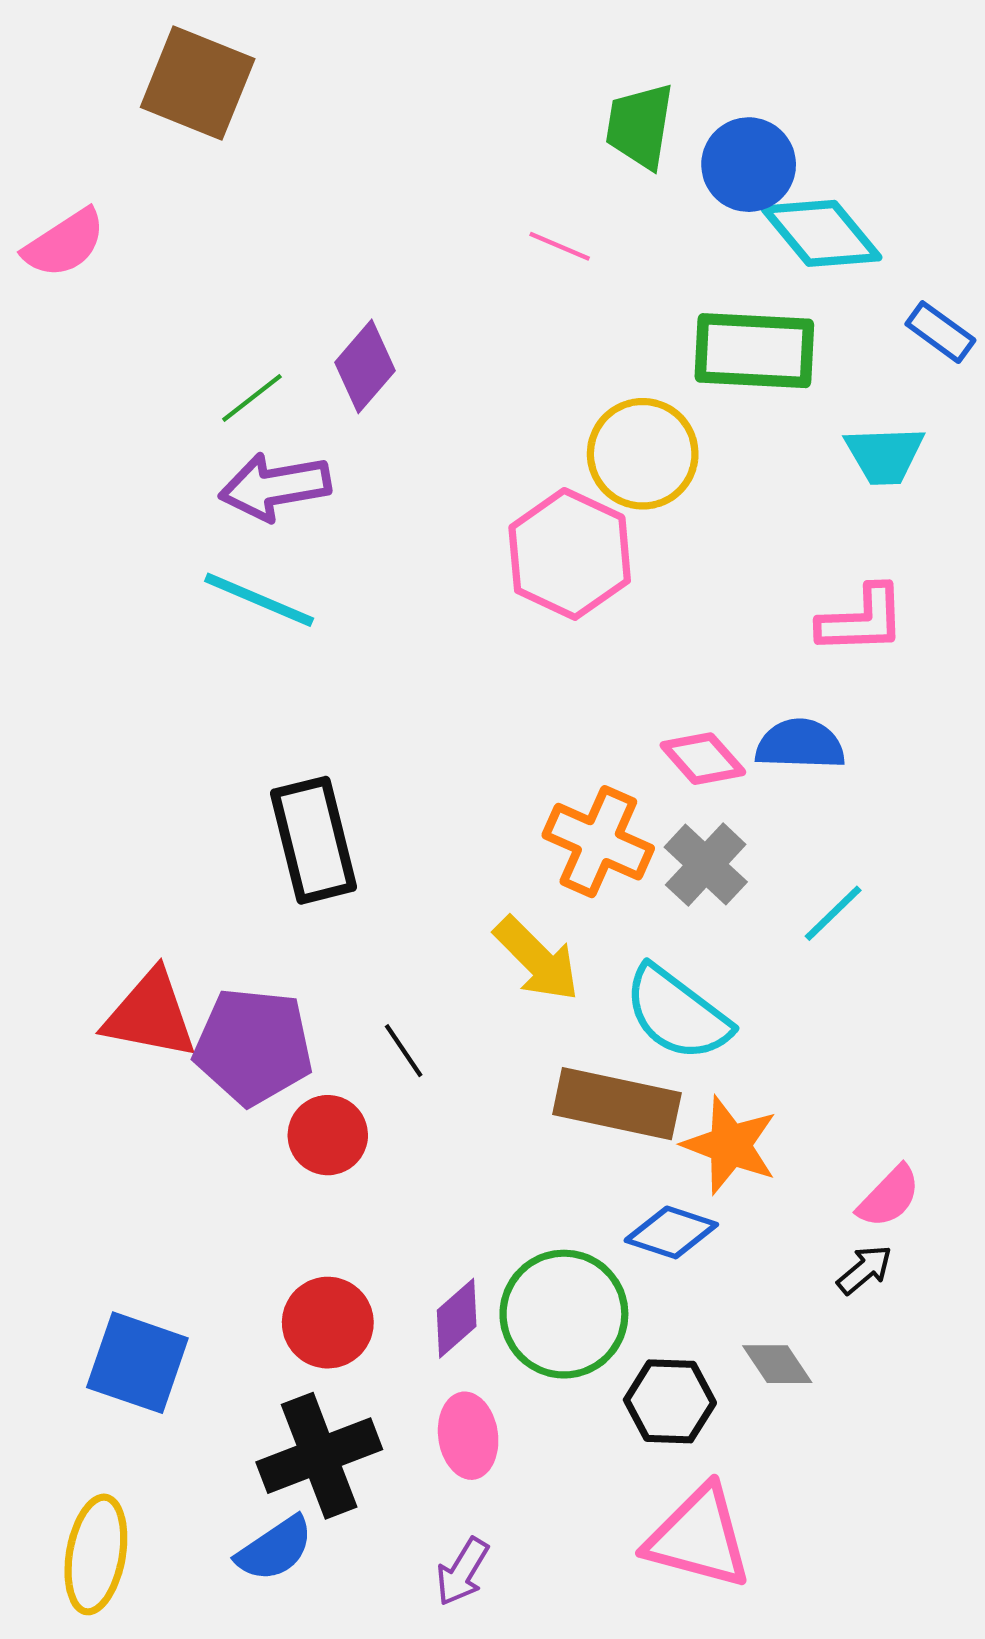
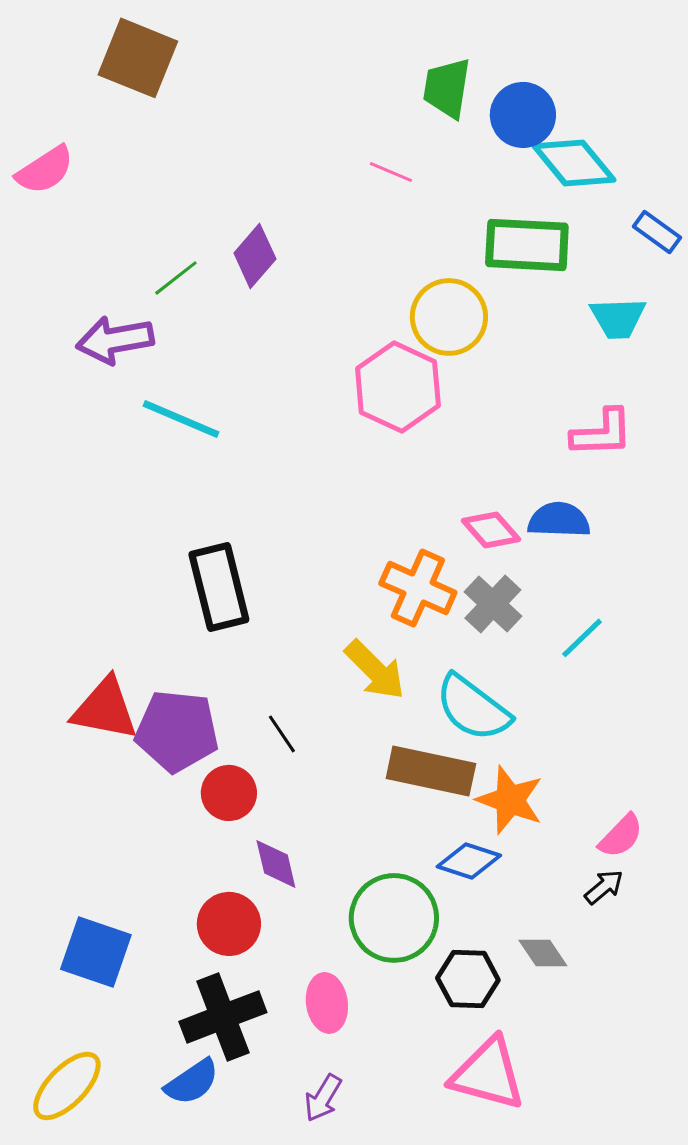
purple arrow: (275, 487) -> (115, 340), moved
purple diamond: (457, 1318) -> (276, 864), moved, turned -62
yellow ellipse: (96, 1554) -> (67, 1086), turned 34

